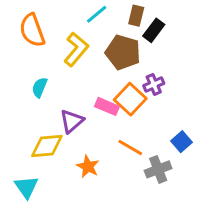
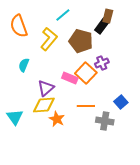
brown rectangle: (136, 16) -> (108, 16), moved
yellow diamond: (47, 146) -> (44, 105), moved
orange line: (130, 147) -> (86, 106), turned -30
gray cross: (158, 169) -> (105, 121), turned 30
cyan triangle: (26, 187) -> (15, 117), moved

